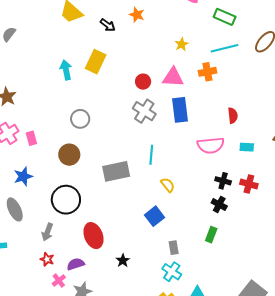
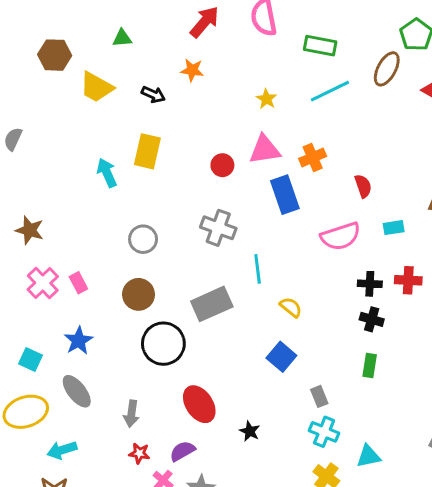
orange cross: (207, 72) -> (313, 157), moved
gray cross: (144, 111) -> (218, 228), moved
black circle: (66, 200) -> (163, 344), moved

